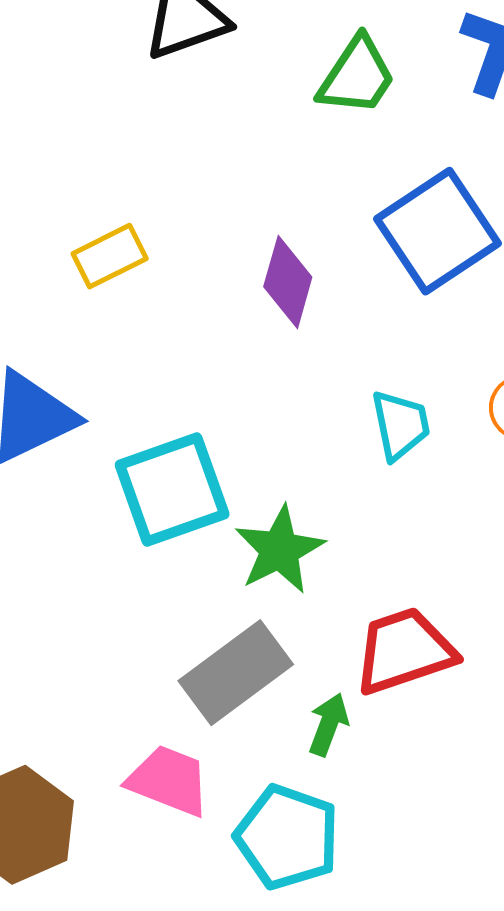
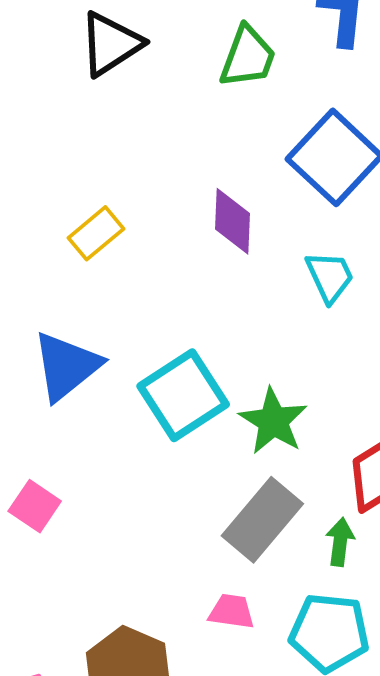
cyan trapezoid: (400, 425) -> (330, 277), moved
pink trapezoid: (169, 781) -> (232, 611), size x0.7

